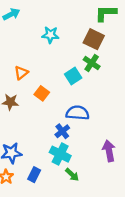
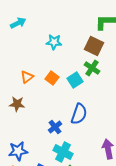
orange square: (42, 93) -> (52, 78), moved
blue semicircle: (77, 113) -> (79, 114), turned 105
blue cross: (62, 131) -> (55, 127), moved

